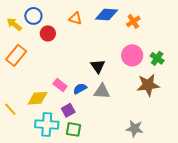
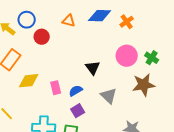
pink rectangle: (60, 85) -> (56, 88), turned 40
gray triangle: (102, 91) -> (109, 96), moved, turned 42
yellow diamond: (38, 98) -> (29, 81), moved
purple square: (68, 110) -> (78, 111), moved

